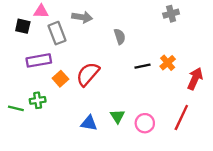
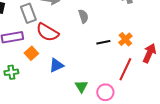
red semicircle: (88, 74) -> (47, 32), moved, turned -100
red line: (181, 117) -> (125, 69), moved
blue triangle: (89, 123) -> (56, 65), moved, turned -35

